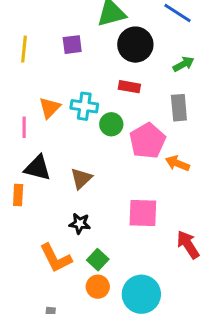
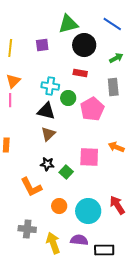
orange triangle: (50, 108) -> (13, 81), moved
orange arrow: (177, 163) -> (116, 147), moved
black triangle: (38, 168) -> (46, 111), moved
red arrow: (188, 245) -> (117, 205), moved
green square: (98, 260) -> (66, 172), moved

